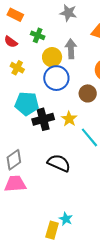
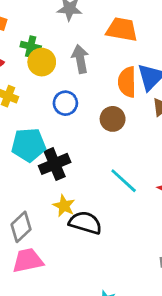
yellow circle: (52, 57) -> (42, 62), moved
blue circle: (56, 78) -> (65, 103), size x0.7
yellow star: (69, 119) -> (64, 206), moved

